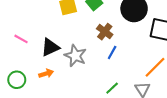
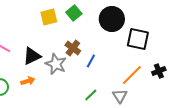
brown cross: (105, 32) -> (73, 48), moved

